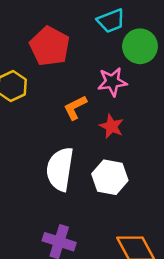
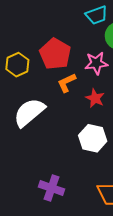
red pentagon: (50, 46) -> (55, 54), moved
white semicircle: (60, 169) -> (29, 112), moved, turned 40

